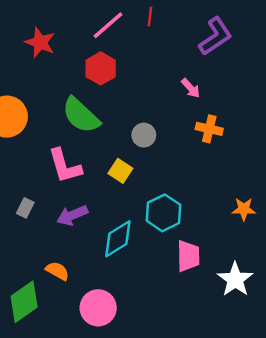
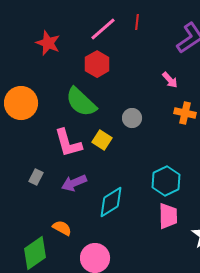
yellow square: (120, 171) -> (102, 140), moved
cyan hexagon: (164, 213) -> (166, 181), moved

